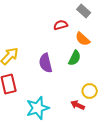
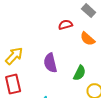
green semicircle: (75, 58) -> (79, 73), moved

